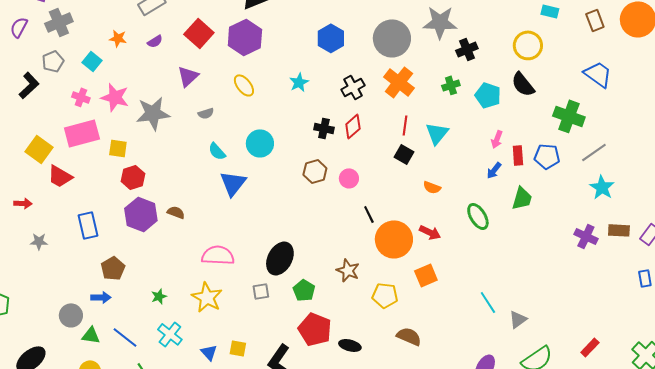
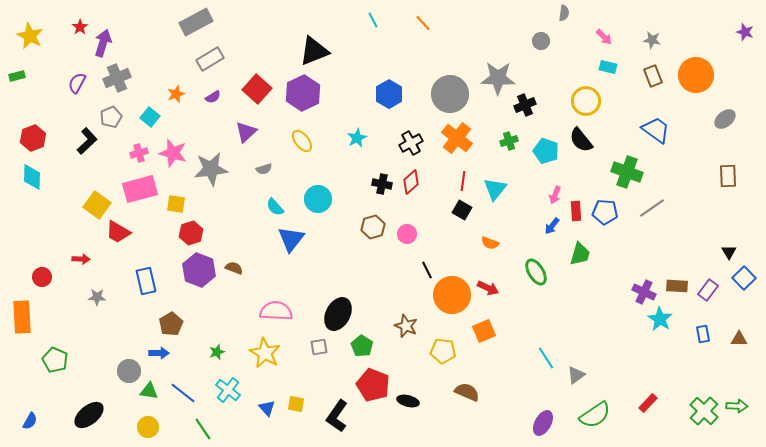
orange star: (118, 38) -> (176, 94), turned -30
pink cross: (81, 97) -> (139, 153), turned -36
cyan star: (602, 187) -> (660, 319), moved

